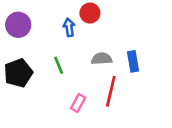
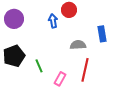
blue rectangle: (133, 61) -> (102, 34), moved
green line: (59, 65) -> (39, 66), moved

